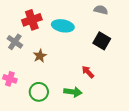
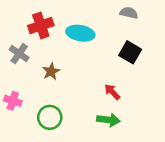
green arrow: (73, 92) -> (108, 120), moved

